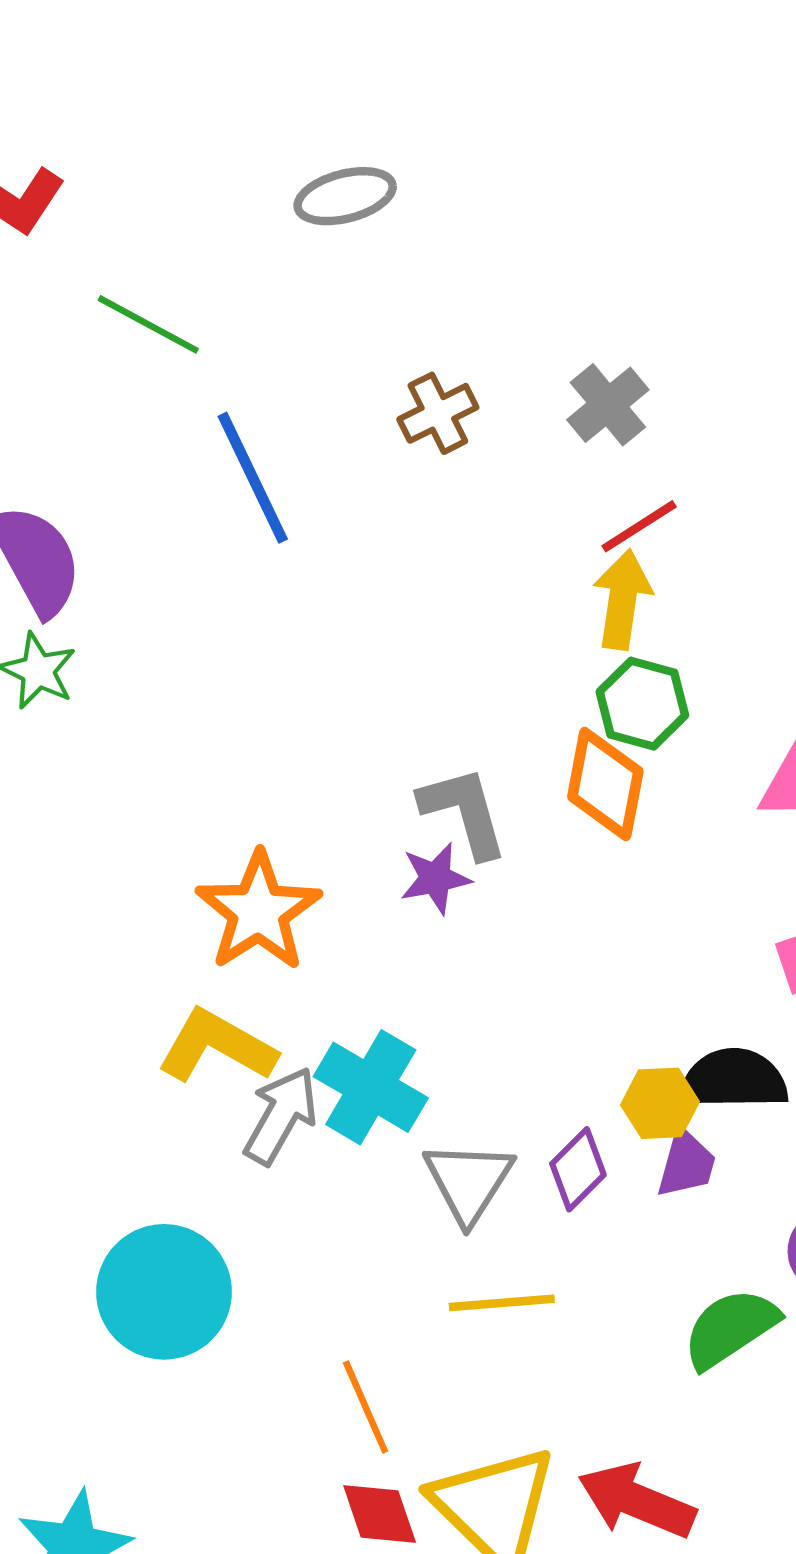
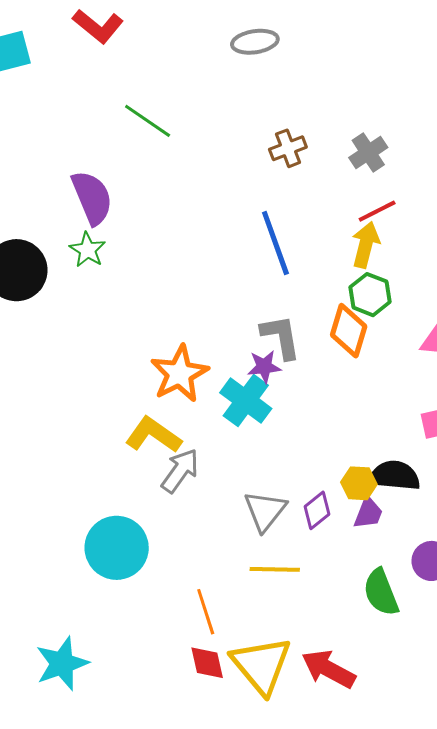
green line: (148, 324) -> (148, 121), moved
blue line: (253, 478) -> (275, 243), moved
cyan cross: (371, 1087) -> (246, 401), moved
green semicircle: (730, 1328) -> (381, 592), turned -84

